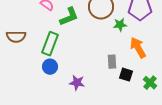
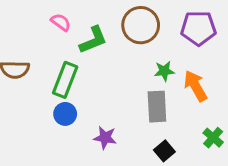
green star: (120, 25) -> (164, 71), moved
gray rectangle: (112, 62) -> (157, 107), size x1.5
black square: (126, 75) -> (164, 151), moved, turned 32

